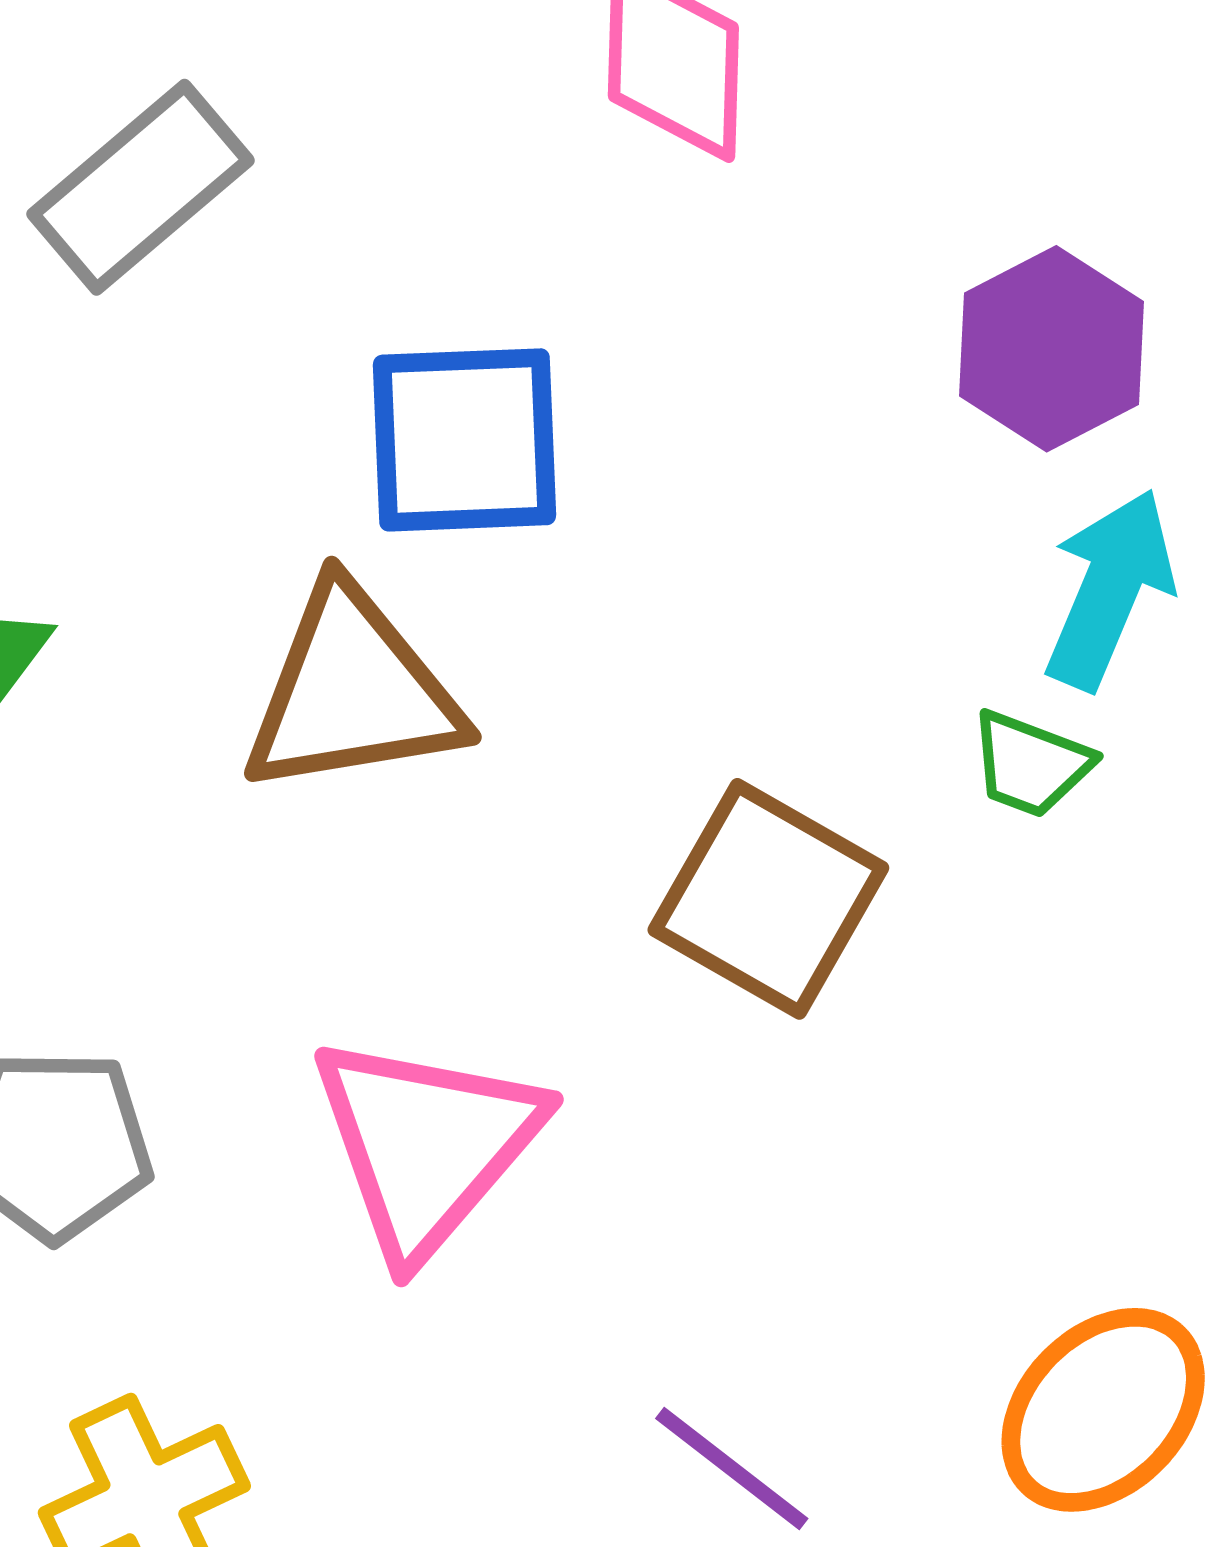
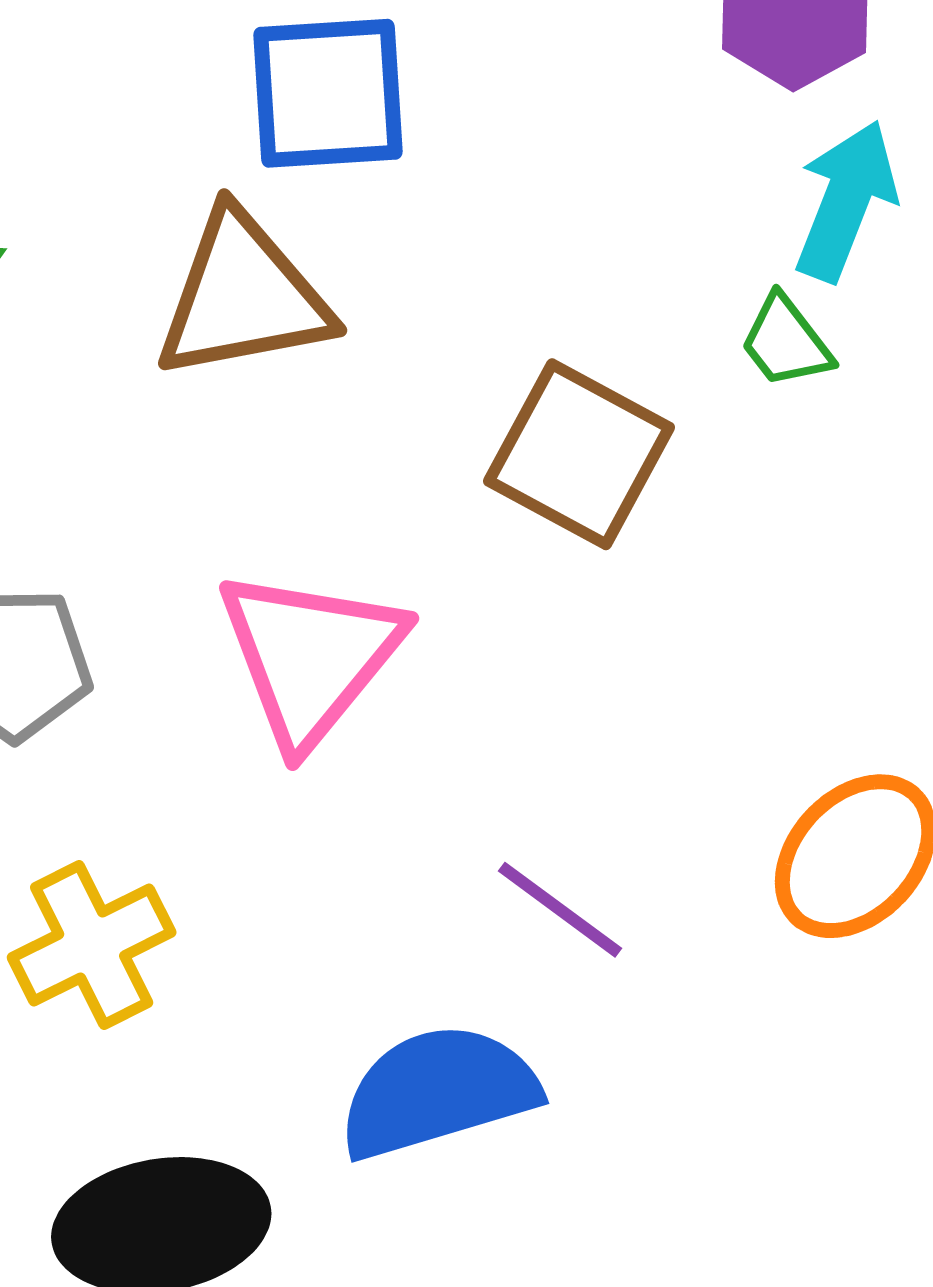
green trapezoid: (1031, 764) -> (786, 342), turned 33

